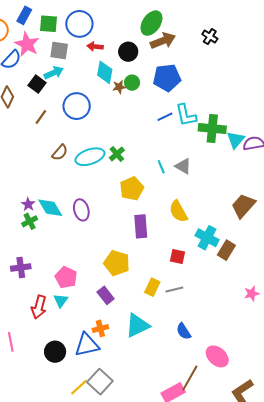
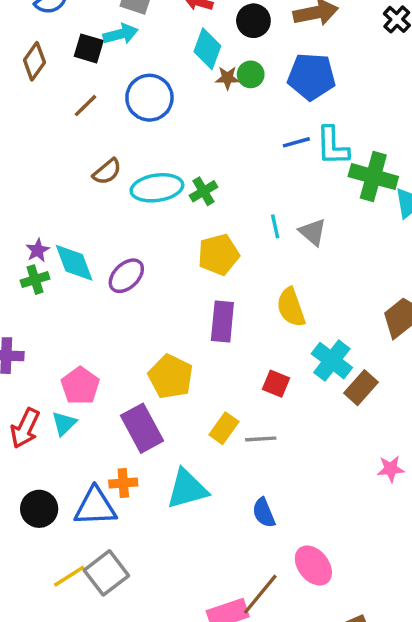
black square: (37, 84) -> (89, 48), turned -30
purple ellipse: (81, 210) -> (126, 276), turned 50
purple rectangle: (106, 295) -> (142, 428), size x1.5

